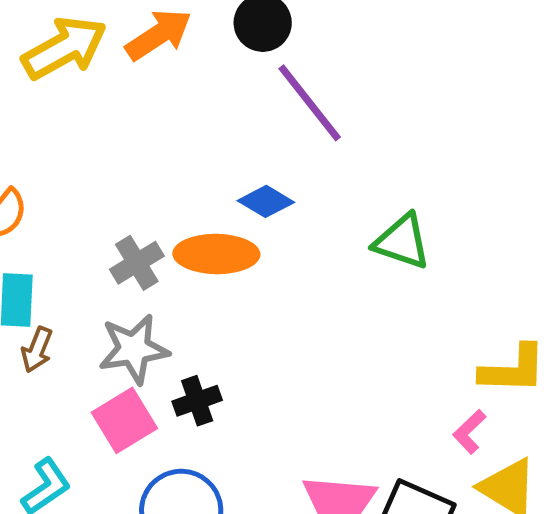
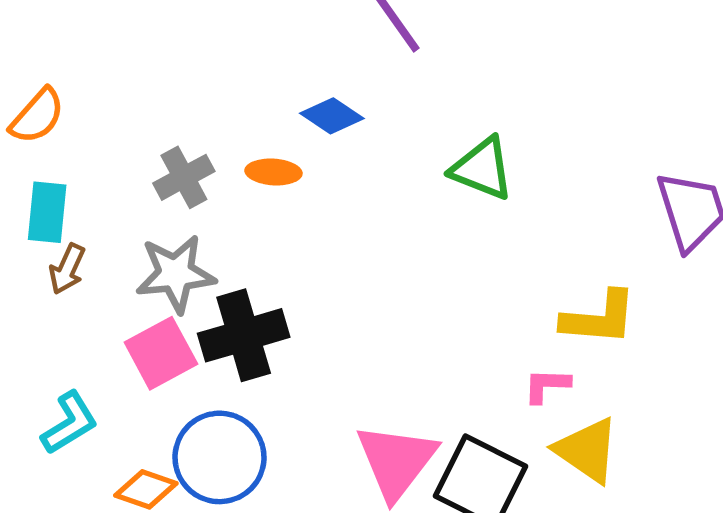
orange ellipse: (216, 254) -> (273, 172), size x0.6
black cross: (197, 401) -> (244, 335), size x1.6
pink L-shape: (469, 432) -> (547, 385), turned 42

